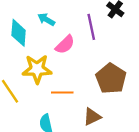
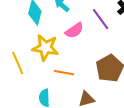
purple line: (91, 27) -> (101, 19), turned -35

